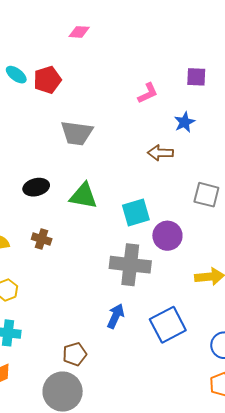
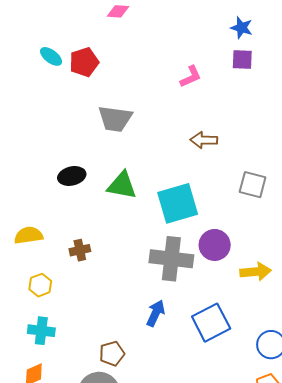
blue star: (185, 122) -> (242, 28), moved, turned -30
cyan square: (136, 213) -> (178, 203), size x1.4
purple circle: (167, 236) -> (215, 245), moved
brown cross: (42, 239) -> (80, 250), moved, turned -30

